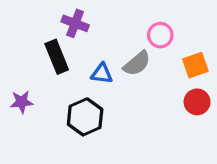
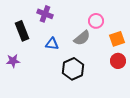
black rectangle: (57, 57) -> (22, 31), moved
blue triangle: (102, 73) -> (52, 44), moved
black hexagon: (85, 117) -> (73, 69), moved

